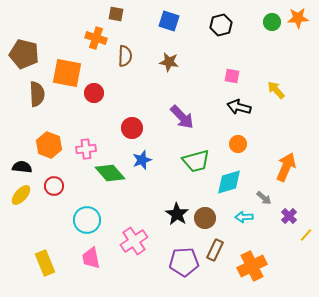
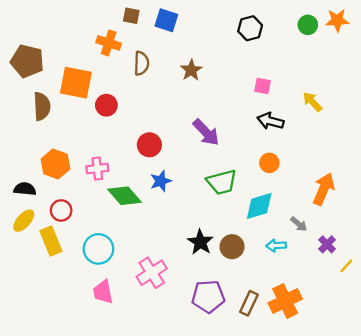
blue square: (169, 21) -> (166, 20), moved
brown star: (169, 62) -> (191, 70), turned 30
brown rectangle: (215, 250) -> (249, 303), moved
yellow rectangle: (45, 263) -> (51, 241), moved

